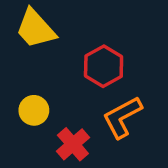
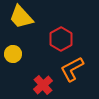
yellow circle: (34, 110) -> (13, 54), moved

